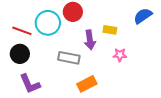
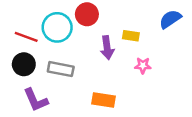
gray rectangle: (69, 58) -> (61, 69), moved
orange rectangle: (87, 84) -> (104, 100), turned 36

